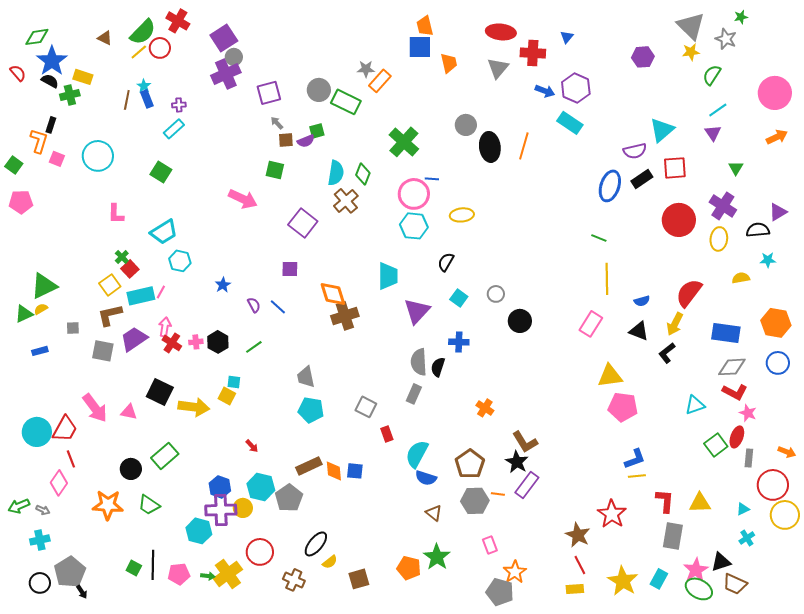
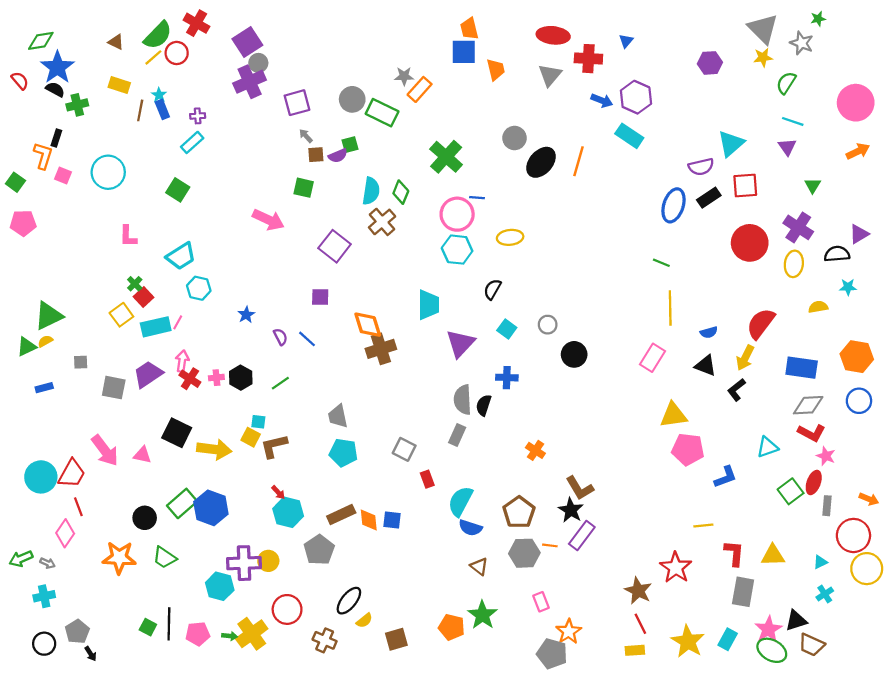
yellow rectangle: (83, 77) -> (119, 85), moved
cyan line: (718, 110) -> (793, 121), turned 54
black ellipse: (490, 147) -> (541, 162), turned 48
brown L-shape: (110, 315) -> (274, 446), moved
blue L-shape: (635, 459) -> (725, 477), moved
blue hexagon: (220, 487) -> (211, 508), moved, size x1.4
cyan hexagon: (261, 487) -> (288, 512), moved
gray pentagon: (70, 572) -> (77, 632), size x0.7

